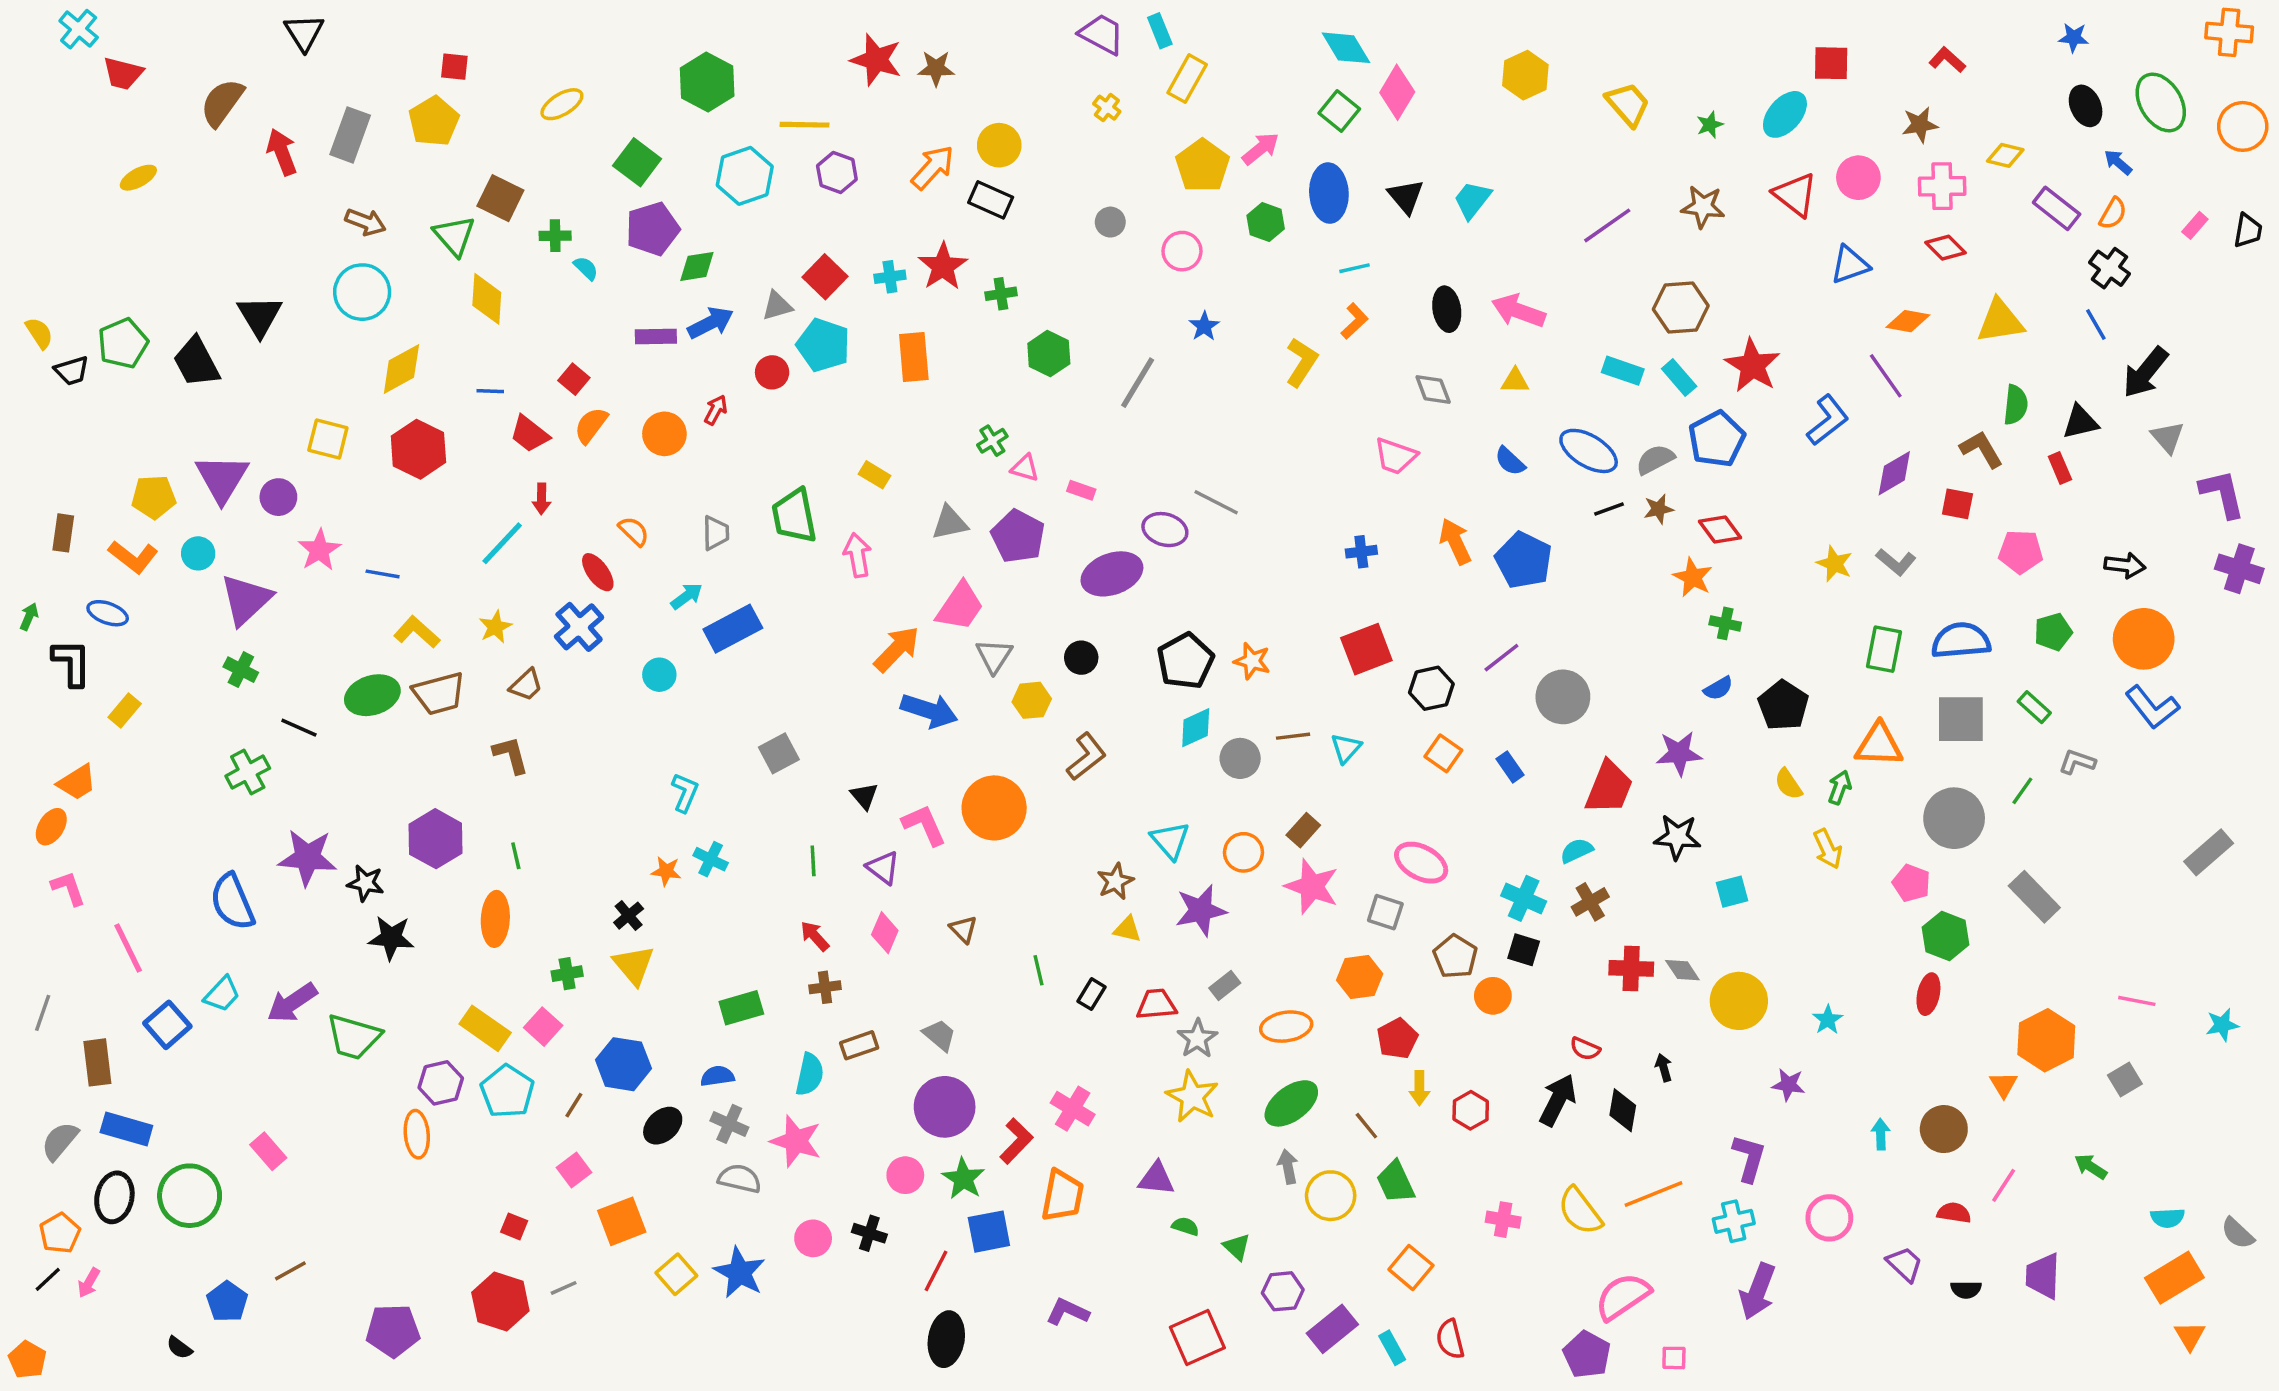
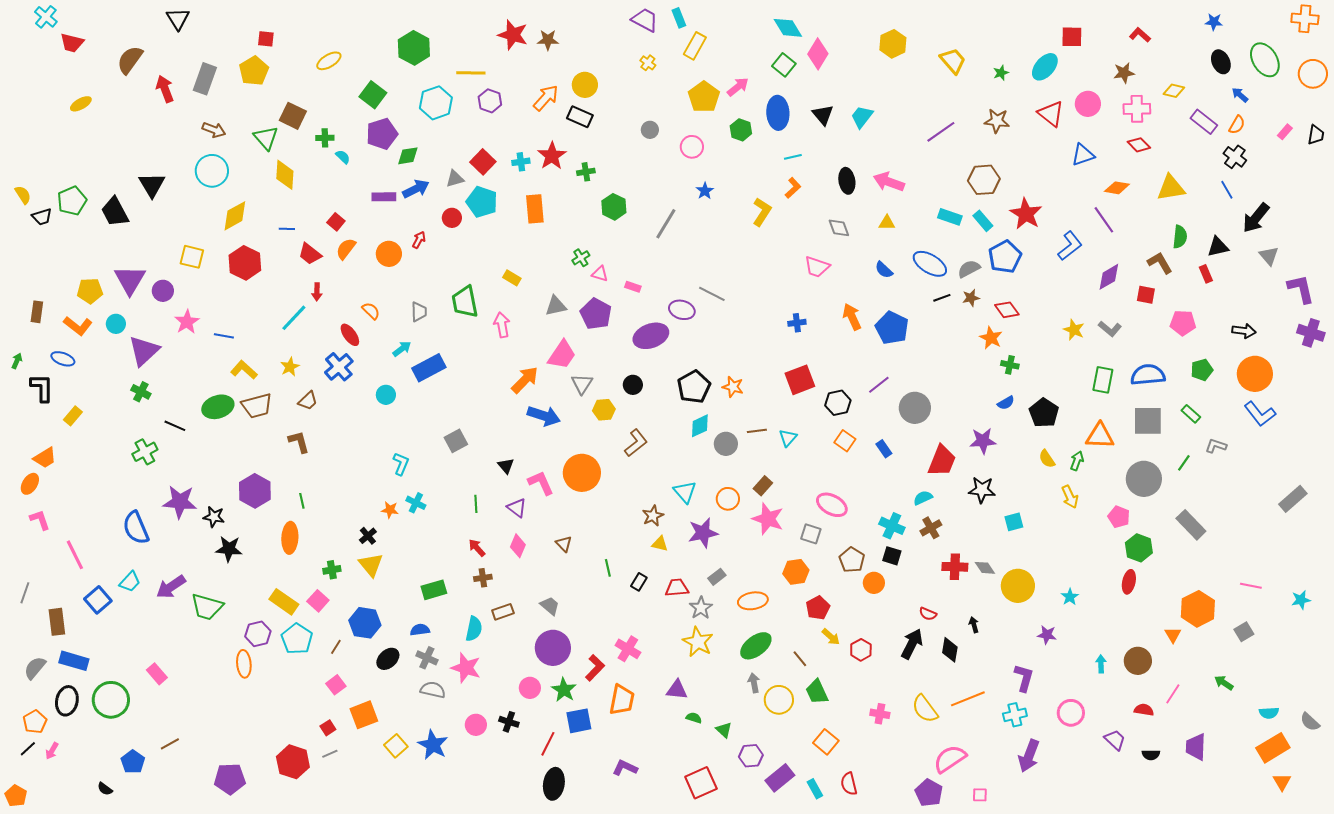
yellow arrow: (1419, 1088) -> (831, 637), turned -48
red square: (514, 1226) -> (328, 728), moved, turned 35

